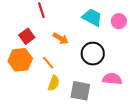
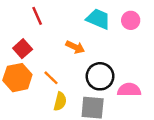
orange arrow: (61, 38) -> (75, 47), moved
black circle: (93, 54) -> (100, 76), moved

